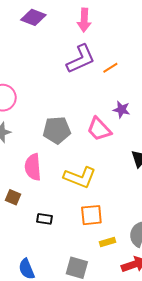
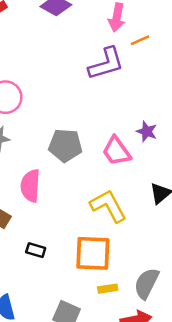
orange line: (110, 68) -> (140, 40), moved
yellow L-shape: (80, 177) -> (108, 206), moved, turned -148
orange square: (91, 215) -> (93, 253), size x1.4

